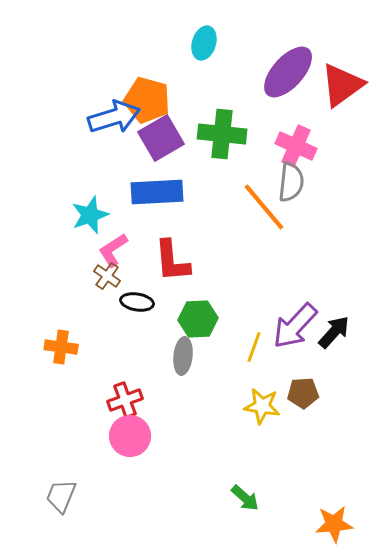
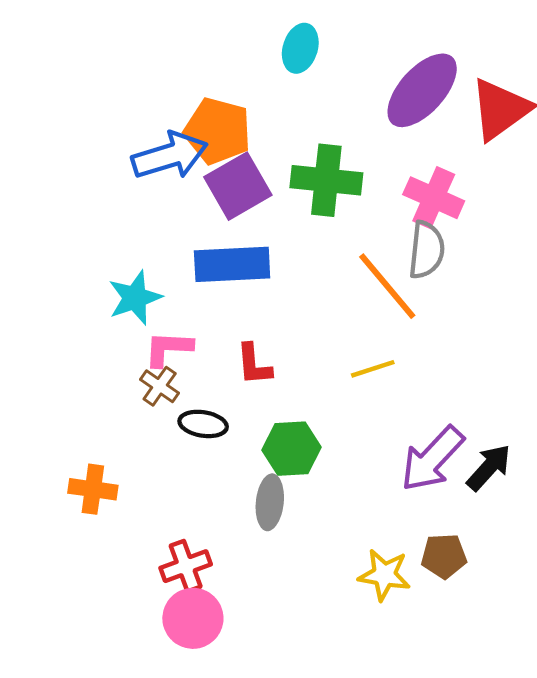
pink L-shape: (113, 250) -> (168, 349), turned 36
red L-shape: (172, 261) -> (254, 364), size x0.7
yellow line: (254, 347) -> (373, 369), moved, turned 52

